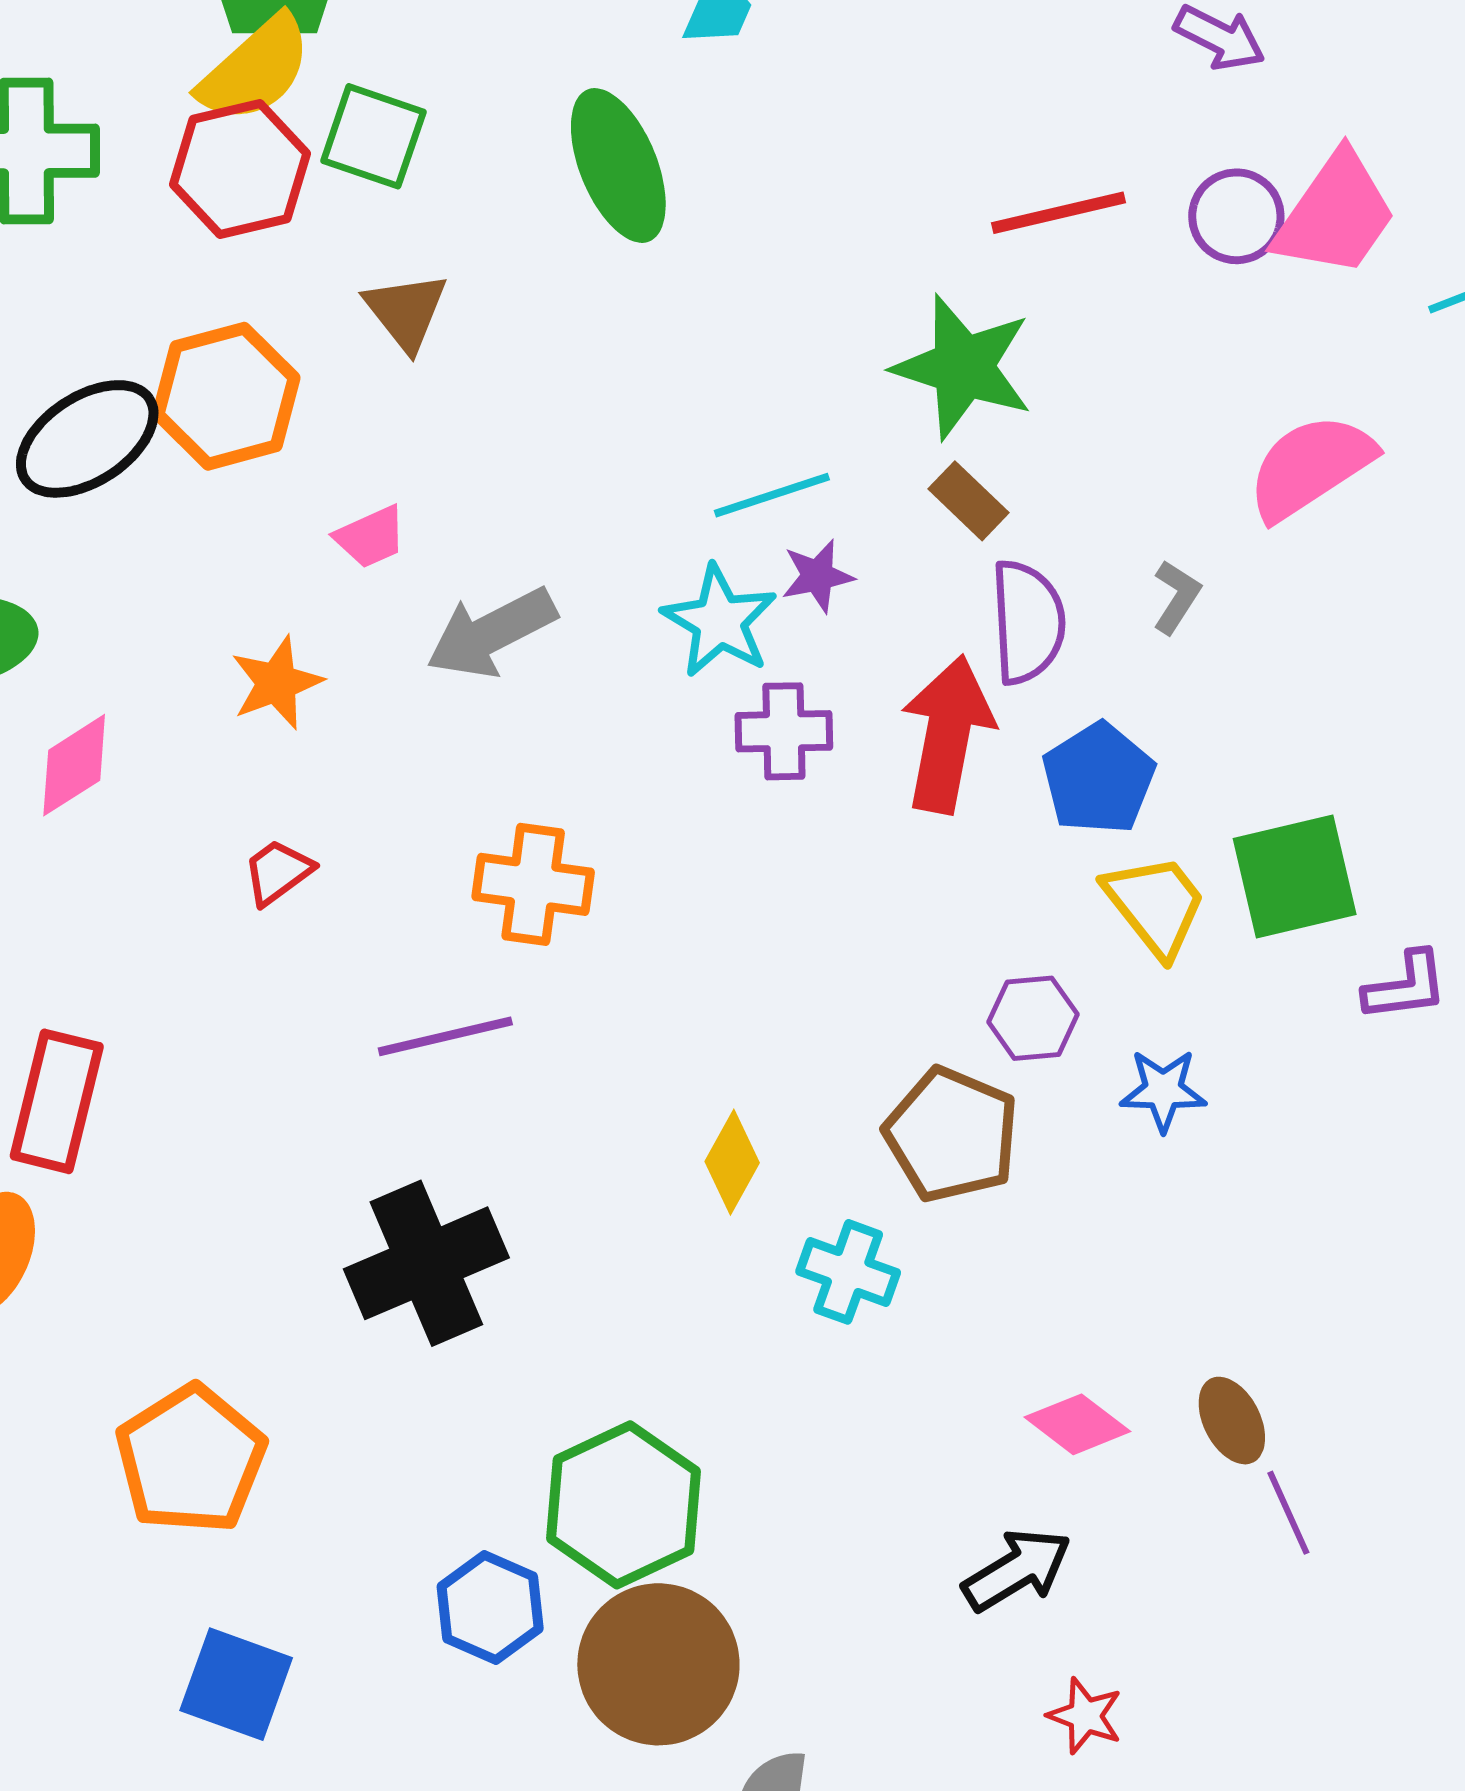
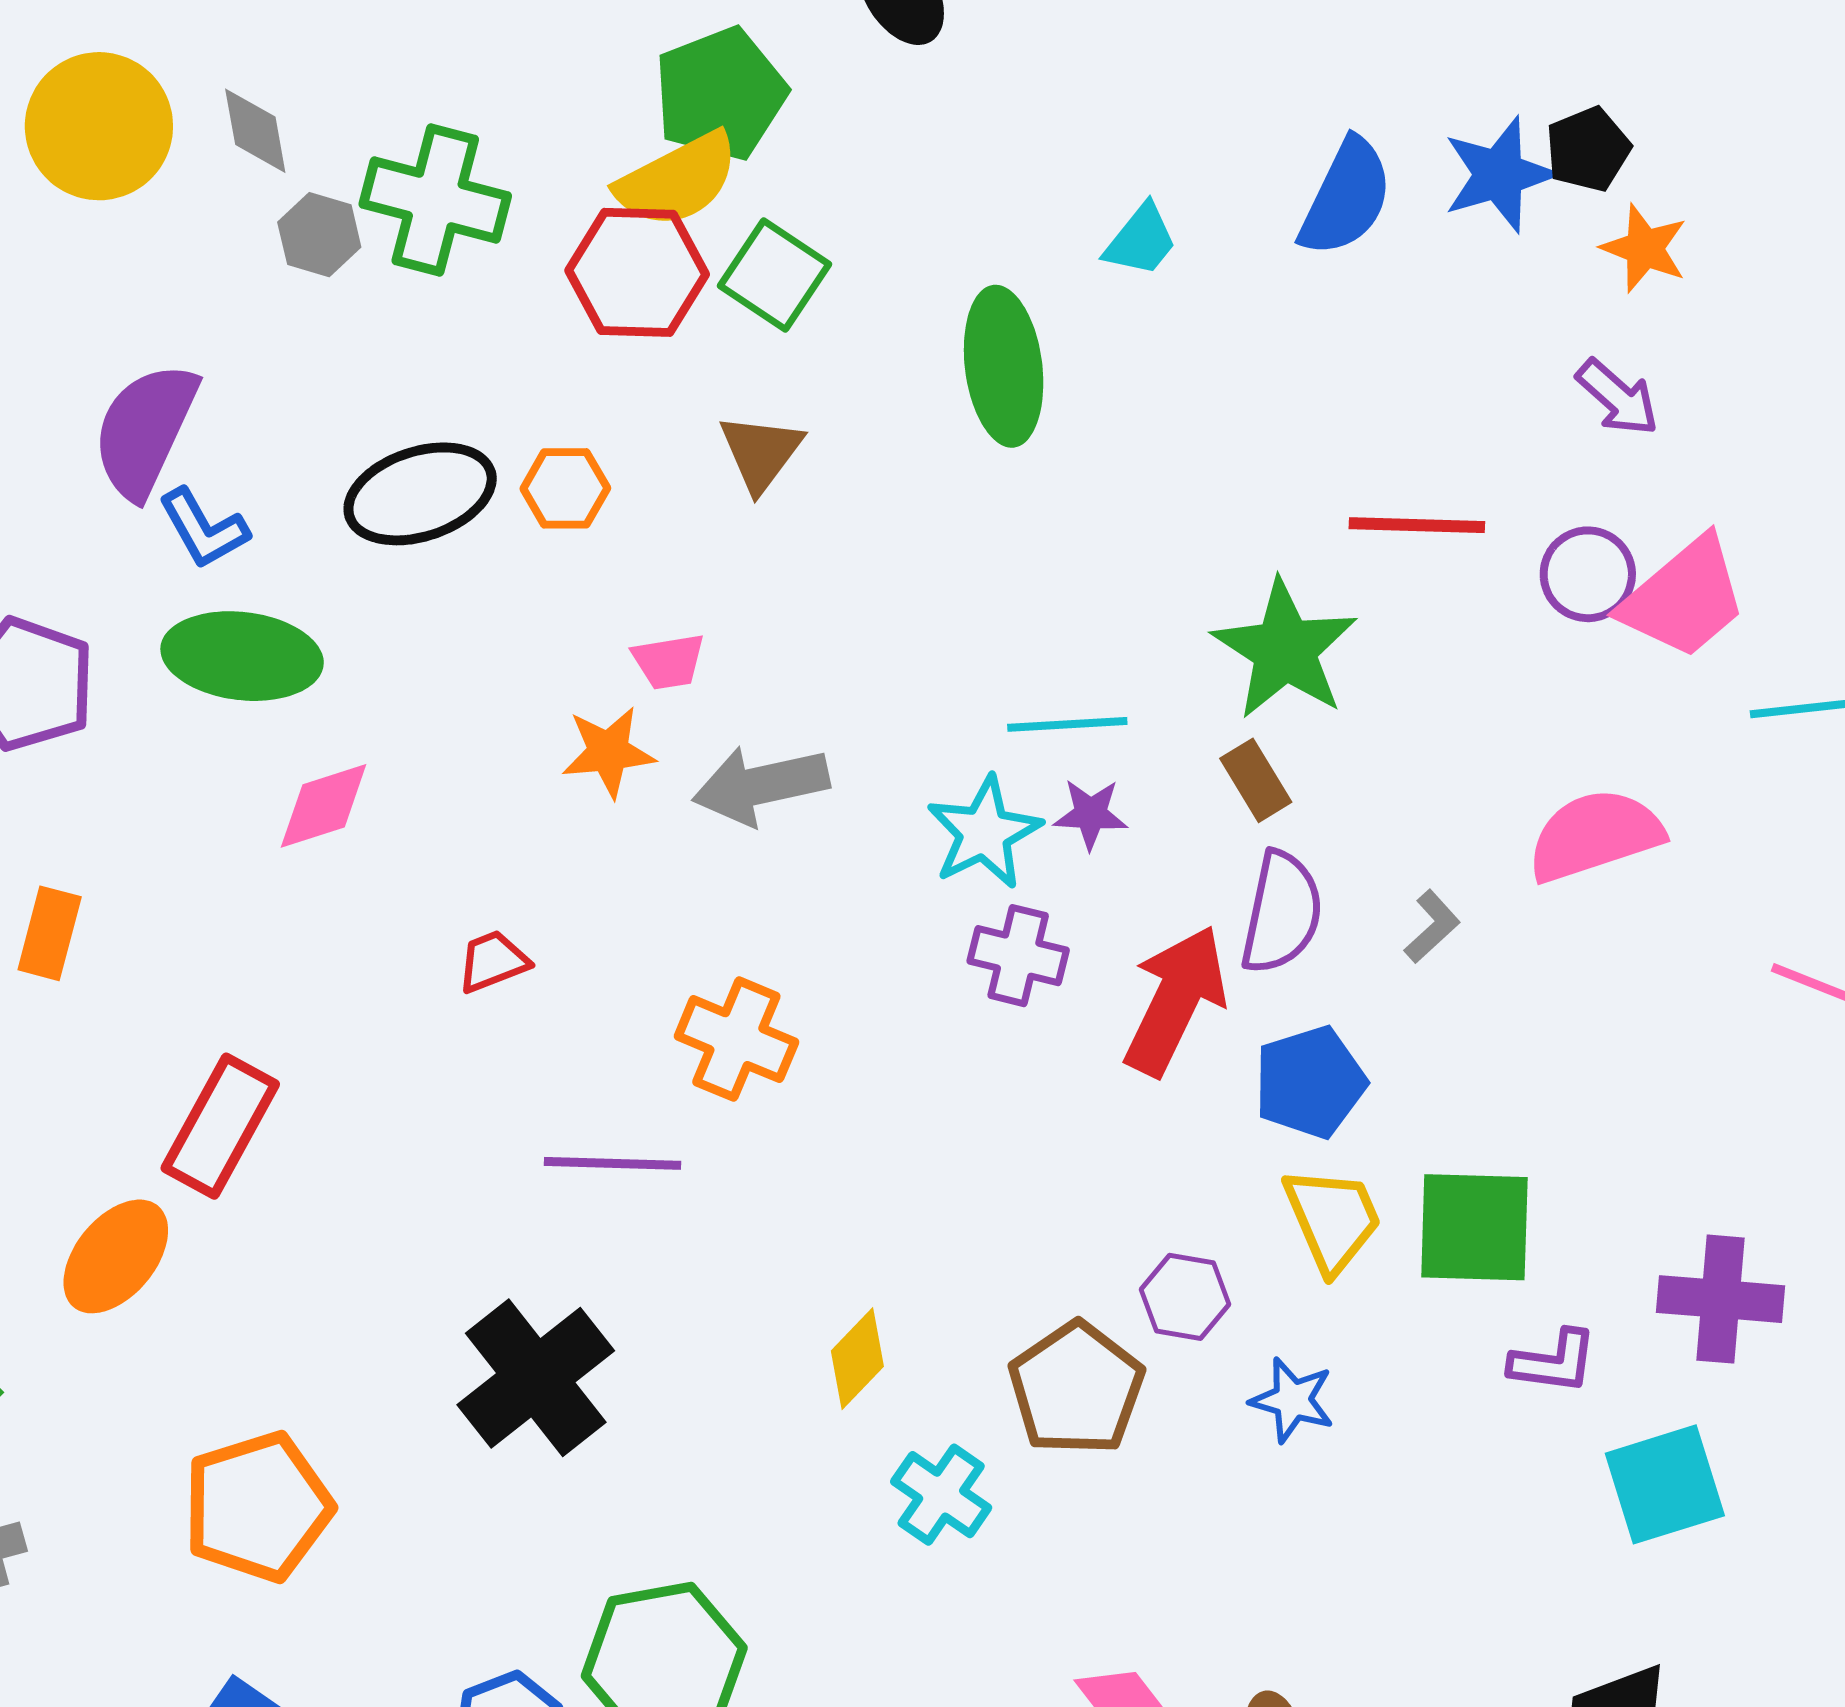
orange hexagon: (226, 396) -> (565, 488), size x0.6
orange star: (277, 683) -> (608, 752), moved
black cross: (426, 1263) -> (536, 1378), turned -30

